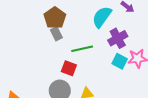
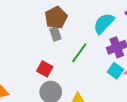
green line: (82, 49) -> (79, 53), turned -50
red square: (69, 68) -> (45, 69), moved

